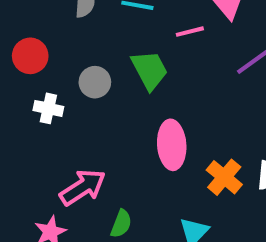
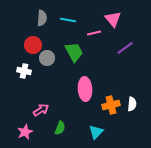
red circle: (30, 56) -> (33, 45), moved
orange cross: (224, 177) -> (111, 105), turned 36
pink arrow: (83, 187) -> (41, 110), size x0.7

